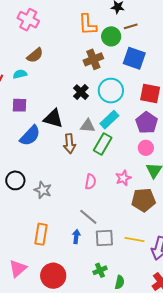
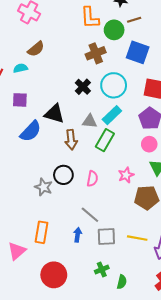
black circle: (15, 180) -> (63, 175), moved
pink triangle: (18, 268) -> (17, 251), moved

